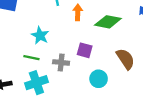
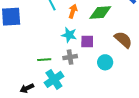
orange arrow: (78, 12) -> (73, 11), turned 32
cyan star: (40, 35) -> (69, 35), moved

